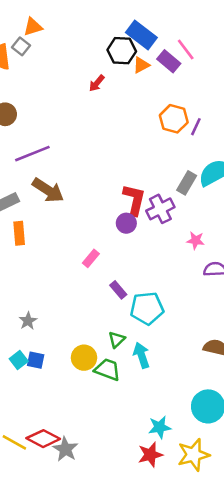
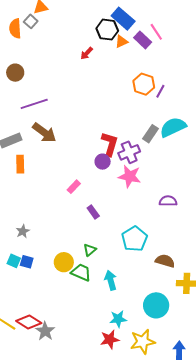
pink star: (196, 240) -> (130, 176), moved, size x1.6
cyan pentagon: (147, 308) -> (134, 239), moved, turned -30
cyan arrow: (142, 355) -> (111, 280), moved
cyan square: (19, 360) -> (14, 261), turned -32

